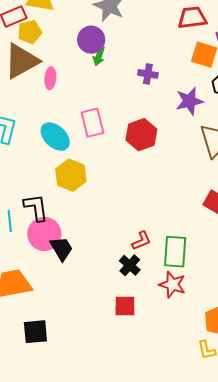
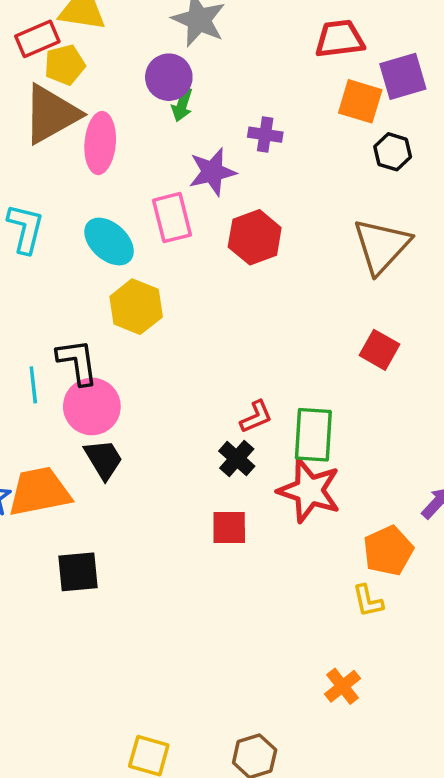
pink ellipse: (50, 78) -> (100, 143), size x1.6
purple star: (189, 101) -> (212, 172), moved
black trapezoid: (61, 249) -> (103, 459), moved
red star: (172, 285) -> (309, 491), size x1.4

